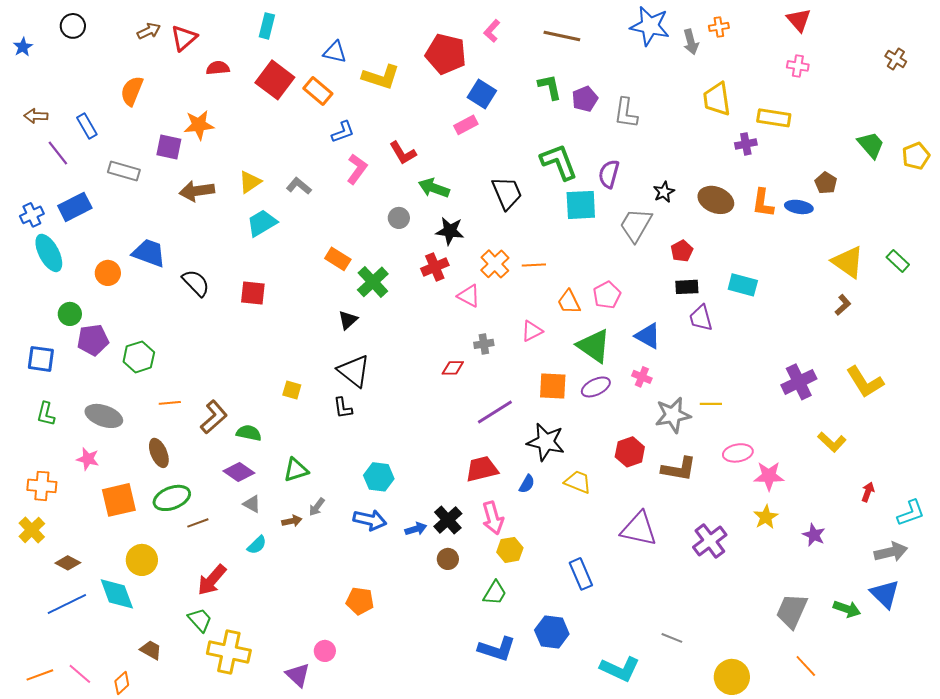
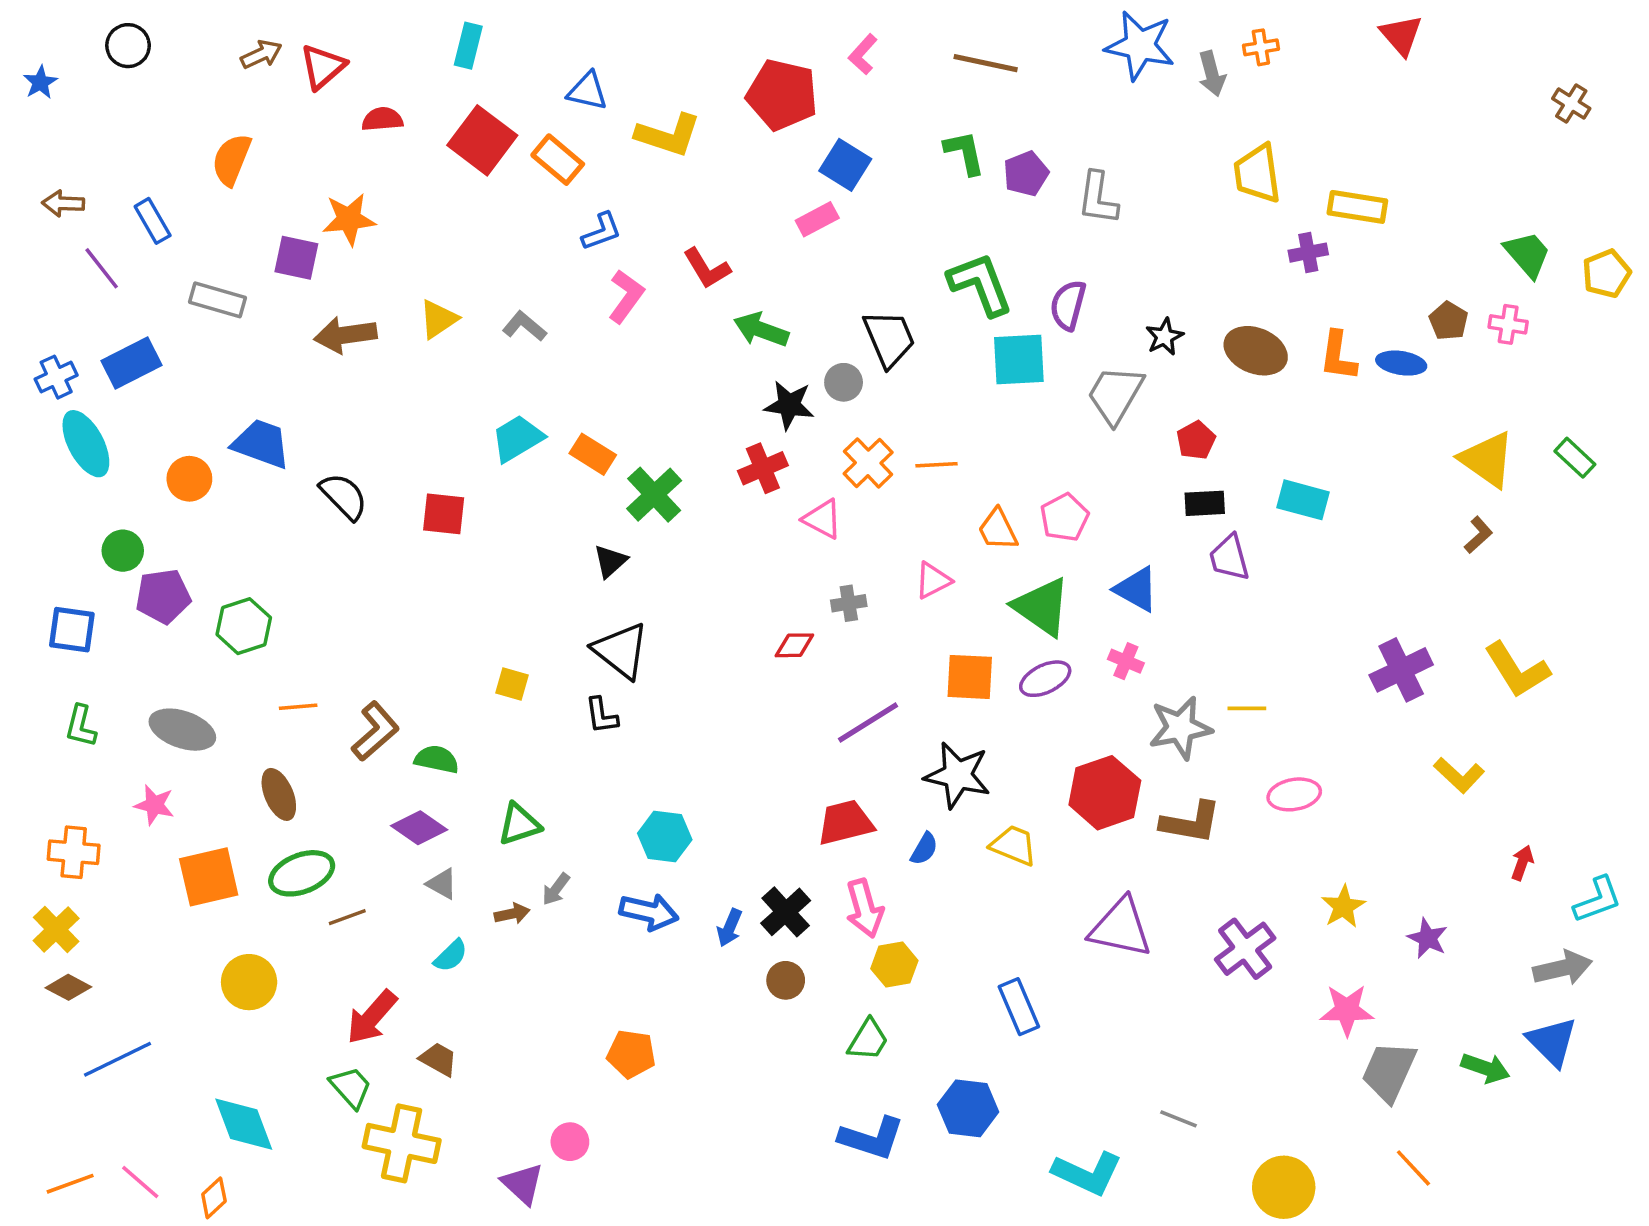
pink cross: (798, 66) -> (1508, 324), moved
gray circle: (399, 218) -> (844, 382), moved
cyan trapezoid: (262, 223) -> (517, 438), moved
red hexagon: (630, 452) -> (1105, 793), size x1.4
pink star: (769, 476) -> (1347, 1010), moved
blue arrow: (416, 529) -> (730, 928), turned 130
brown diamond: (68, 563) -> (68, 987), moved
cyan diamond: (117, 594) -> (244, 1124), moved
brown trapezoid: (151, 650) -> (438, 1059), moved

